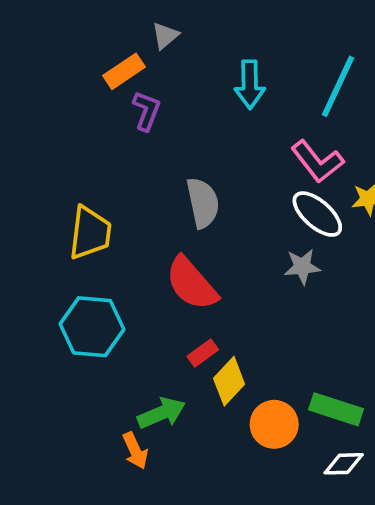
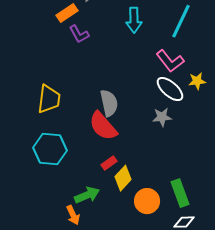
purple L-shape: (146, 111) -> (79, 34), turned 130
gray semicircle: (203, 203) -> (109, 103), moved
green rectangle: (336, 409) -> (180, 193), turned 52

